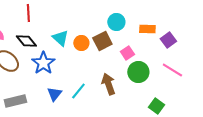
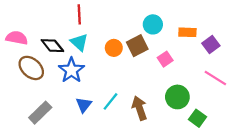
red line: (28, 13) -> (79, 14), moved
cyan triangle: (60, 38) -> (79, 42), moved
green circle: (138, 72) -> (177, 97), moved
brown arrow: (108, 84) -> (139, 108), moved
gray rectangle: (15, 101) -> (40, 113), turned -30

